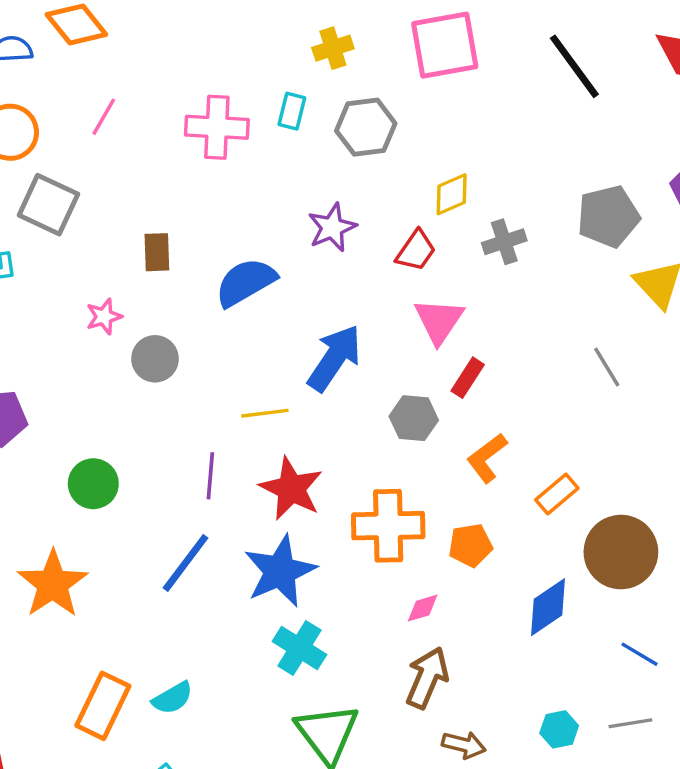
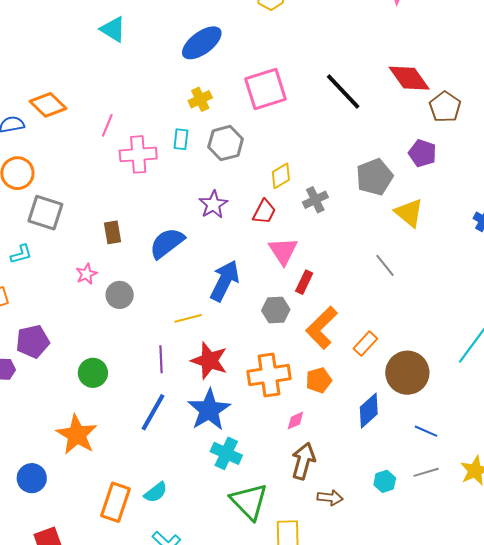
pink line: (104, 117) -> (107, 125), moved
orange L-shape: (487, 458) -> (322, 328), size x1.4

